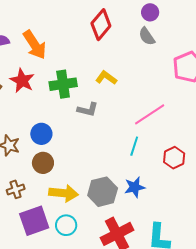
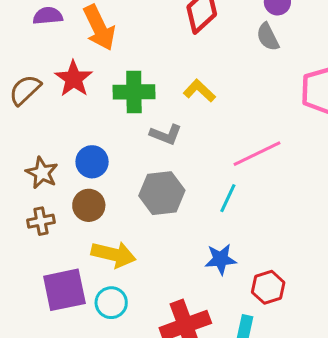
red hexagon: (174, 158) -> (268, 287), moved
brown cross: (16, 189) -> (41, 221), moved
gray hexagon: (103, 192) -> (162, 193), moved

